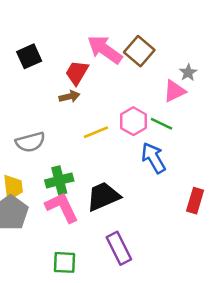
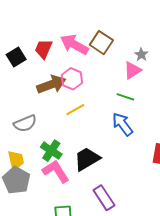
red trapezoid: (77, 73) -> (44, 49), moved
brown arrow: (69, 97) -> (51, 84), size x1.8
pink hexagon: (134, 121) -> (72, 79), moved
green cross: (59, 180) -> (51, 151), turned -35

